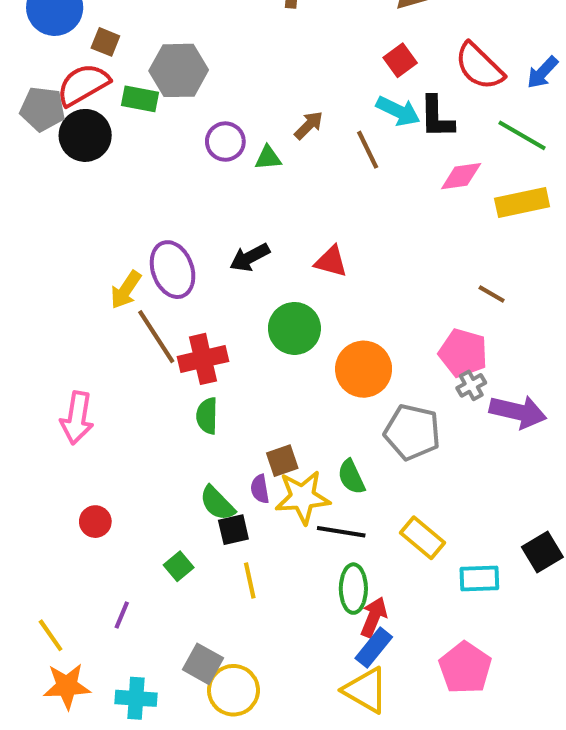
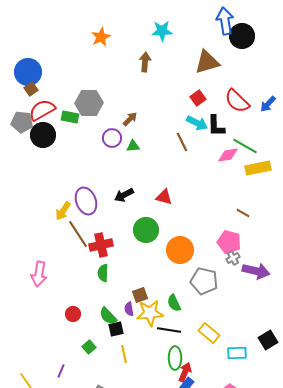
brown square: (105, 42) -> (31, 89), moved, turned 32
brown arrow: (309, 125) -> (130, 119), moved
green line: (522, 135) -> (245, 146), moved
red circle: (95, 522) -> (73, 314), moved

